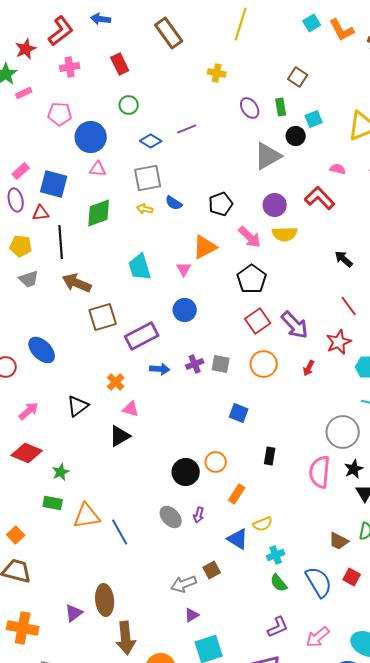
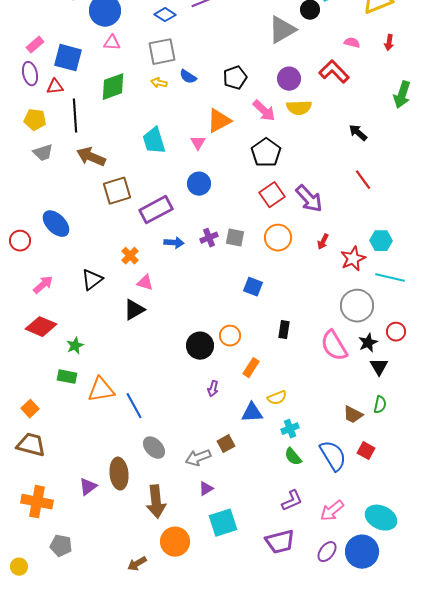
red star: (339, 342) -> (353, 259), moved
pink semicircle: (320, 472) -> (334, 346), turned -36
gray ellipse: (171, 517) -> (154, 448), moved
blue triangle: (238, 539) -> (252, 413), turned -35
brown arrow: (126, 638) -> (156, 502), moved

